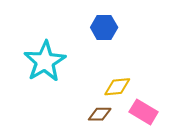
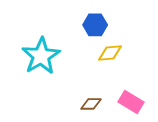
yellow diamond: (117, 87) -> (110, 53), moved

